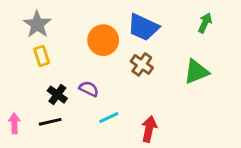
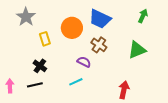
yellow rectangle: (42, 56) -> (45, 39), moved
purple semicircle: (89, 89) -> (84, 62), moved
red arrow: (149, 129) -> (124, 90), moved

